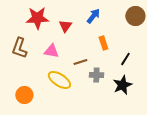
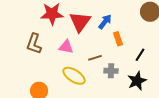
blue arrow: (93, 16) -> (105, 22), moved
red triangle: (65, 26) -> (80, 22), size x1.6

